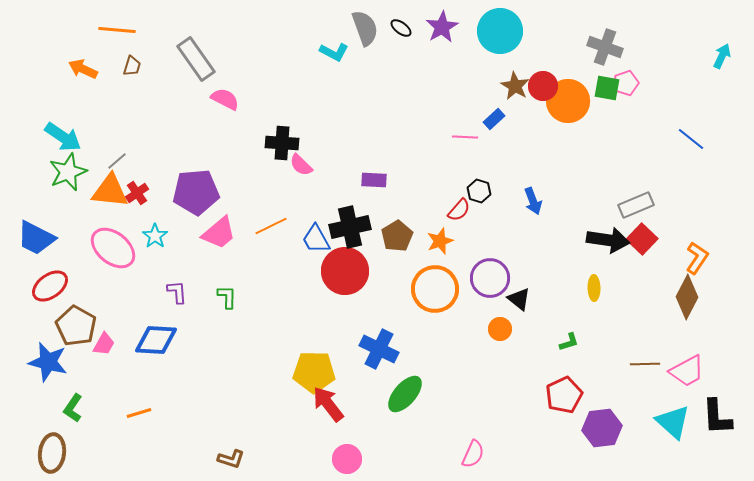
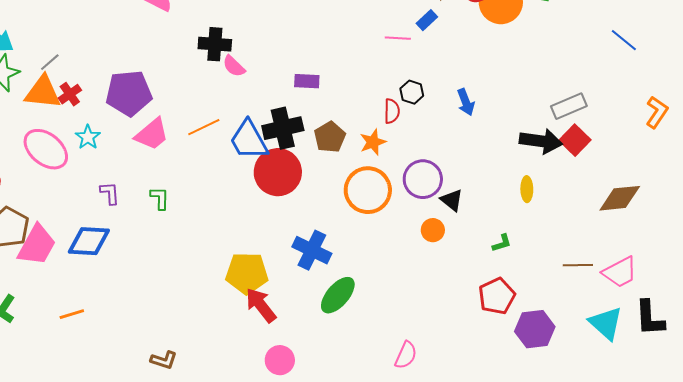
red semicircle: (459, 210) -> (392, 111), turned -40
blue trapezoid: (316, 239) -> (249, 140), size x1.4
orange L-shape: (697, 258) -> (657, 112), moved
brown diamond: (687, 297) -> (620, 198), turned 57
pink trapezoid: (104, 344) -> (37, 245), size x1.8

